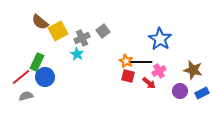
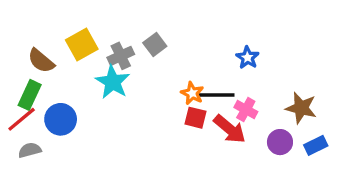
brown semicircle: (40, 22) -> (41, 61), moved
blue star: (160, 39) -> (247, 58), size x0.6
cyan star: (77, 54) -> (113, 82), size x1.5
green rectangle: (37, 62) -> (30, 95), moved
pink cross: (159, 71) -> (246, 110), turned -32
red arrow: (149, 83) -> (230, 129), size x1.5

